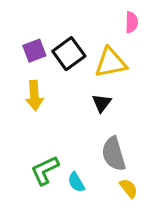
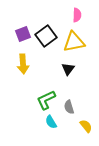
pink semicircle: (132, 22) -> (77, 15), moved
gray semicircle: (114, 154) -> (69, 107), moved, size x0.6
green L-shape: (45, 170) -> (46, 100), moved

